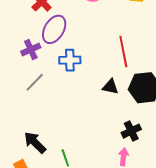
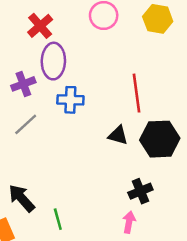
purple ellipse: (54, 29) -> (53, 61), turned -32

